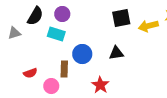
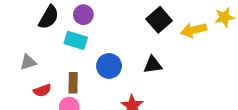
black square: (121, 18) -> (159, 20), turned -30
gray triangle: (14, 33) -> (28, 62), moved
brown rectangle: (64, 69) -> (73, 83), moved

